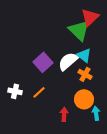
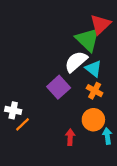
white semicircle: (68, 61) -> (76, 62), moved
purple square: (43, 62) -> (59, 87), moved
orange line: (39, 92) -> (23, 124), moved

